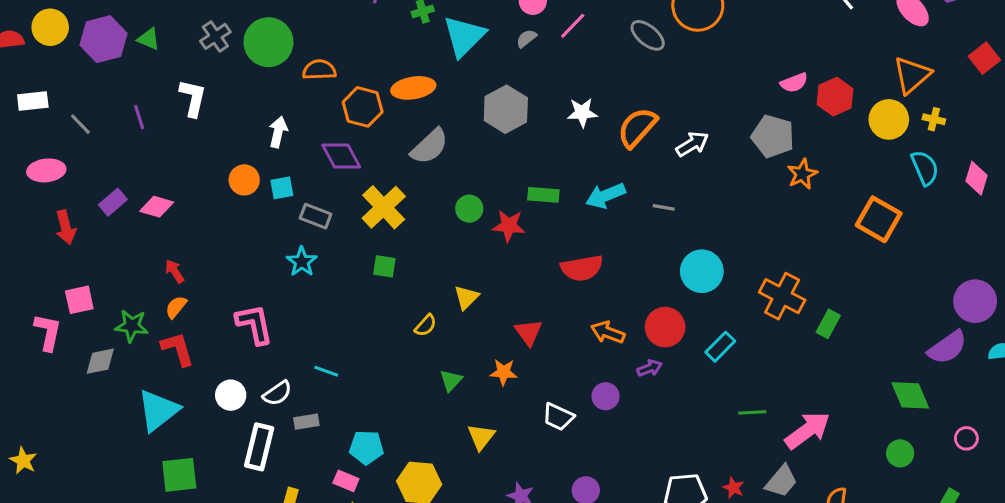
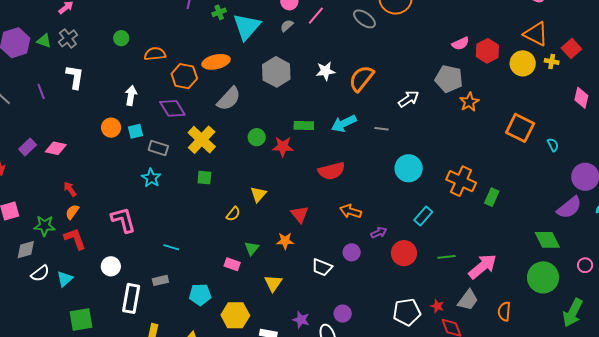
gray cross: (215, 36) -> (68, 38), moved
green circle: (268, 42) -> (121, 38), size x0.5
red square: (984, 58) -> (571, 48), moved
orange triangle: (912, 75) -> (536, 34), turned -48
white arrow: (692, 144) -> (409, 99), moved
cyan semicircle: (925, 168) -> (553, 145), moved, size x0.6
red circle: (665, 327) -> (404, 253), moved
white semicircle: (277, 393) -> (40, 273), moved
cyan triangle: (158, 410) -> (65, 279), size x0.6
green circle: (900, 453) -> (543, 277), size x1.8
pink rectangle: (346, 481) -> (232, 264), moved

